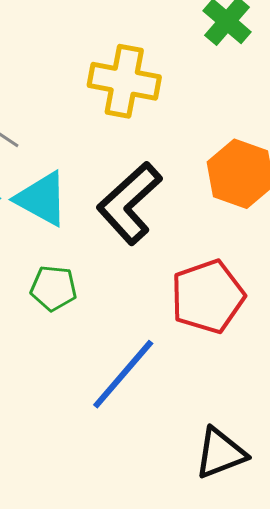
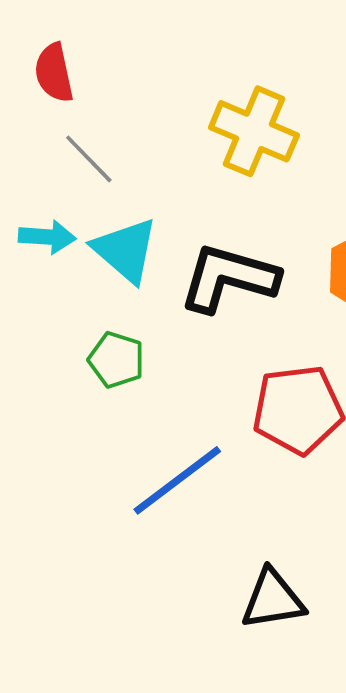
black L-shape: (129, 203) -> (229, 278), turned 46

